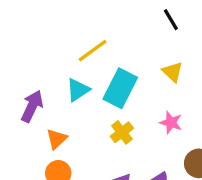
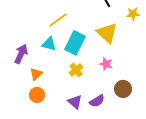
yellow triangle: (173, 72) -> (107, 33), size x1.6
cyan triangle: (78, 90) -> (49, 44), turned 49

